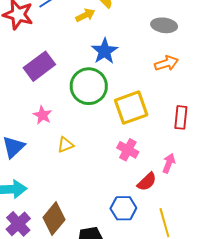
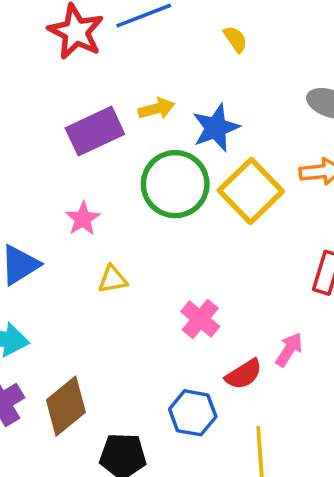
yellow arrow: (85, 15) -> (156, 109), moved
yellow square: (131, 108) -> (251, 191), moved, turned -36
pink cross: (128, 150) -> (200, 319), moved

